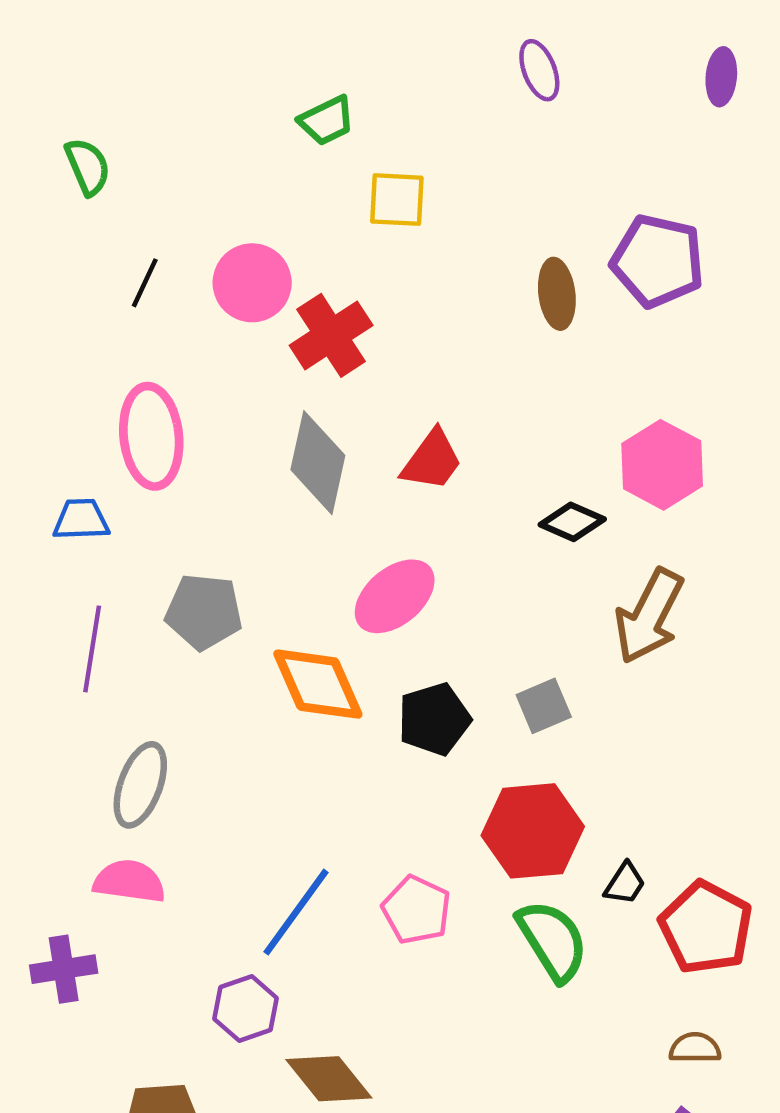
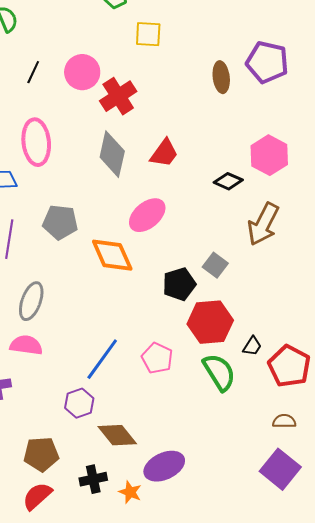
gray square: (544, 706) -> (215, 265), turned -30
black pentagon: (434, 719) -> (179, 284), moved

